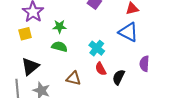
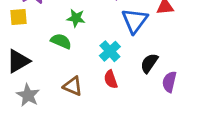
green star: (60, 27) -> (76, 18), moved
blue triangle: (128, 32) -> (135, 21), moved, turned 30
black semicircle: (119, 77) -> (149, 63), moved

